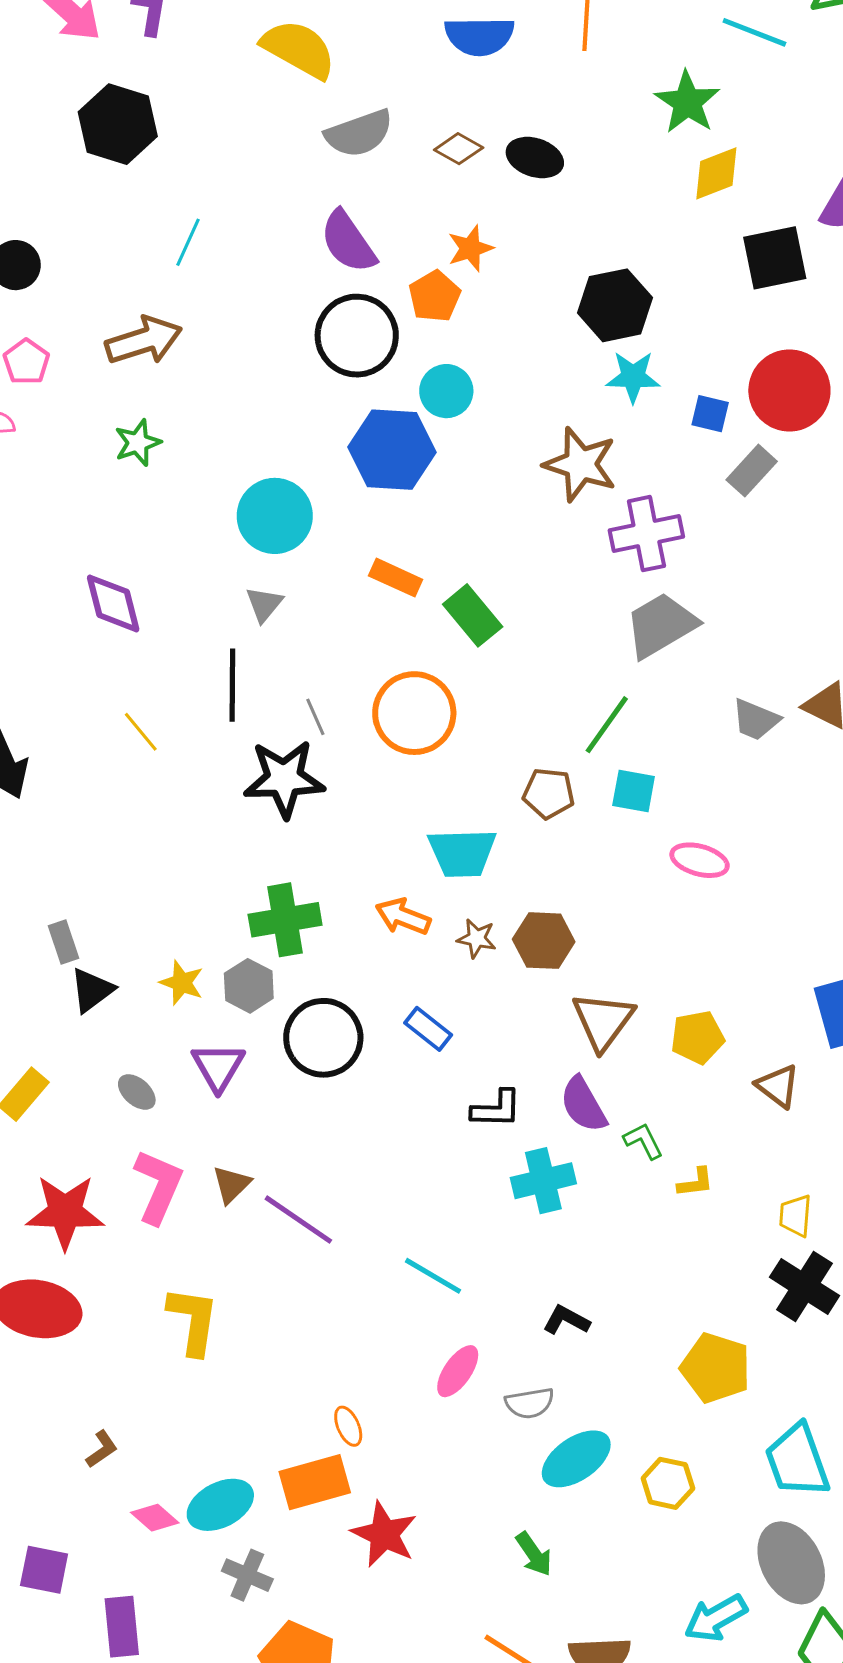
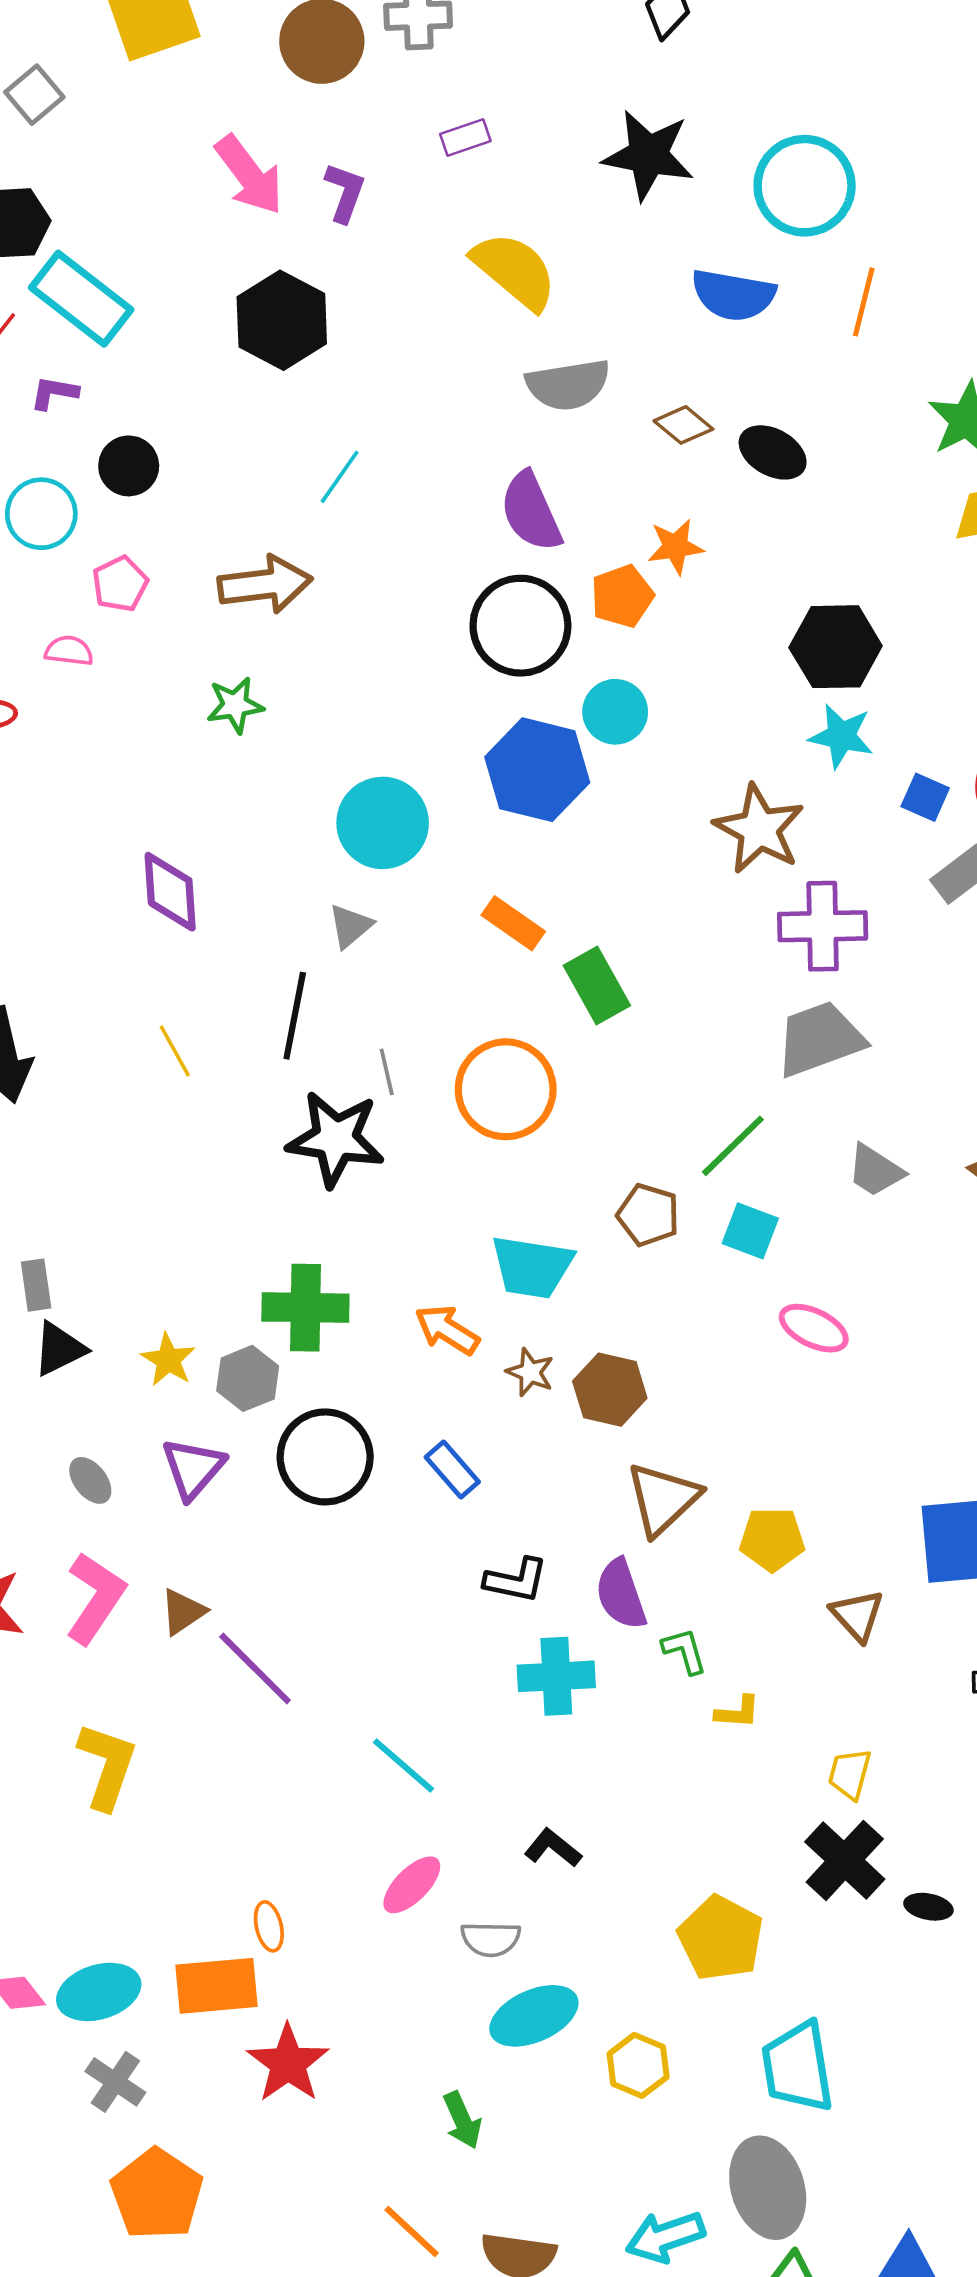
gray trapezoid: (756, 720) -> (875, 1171), moved

